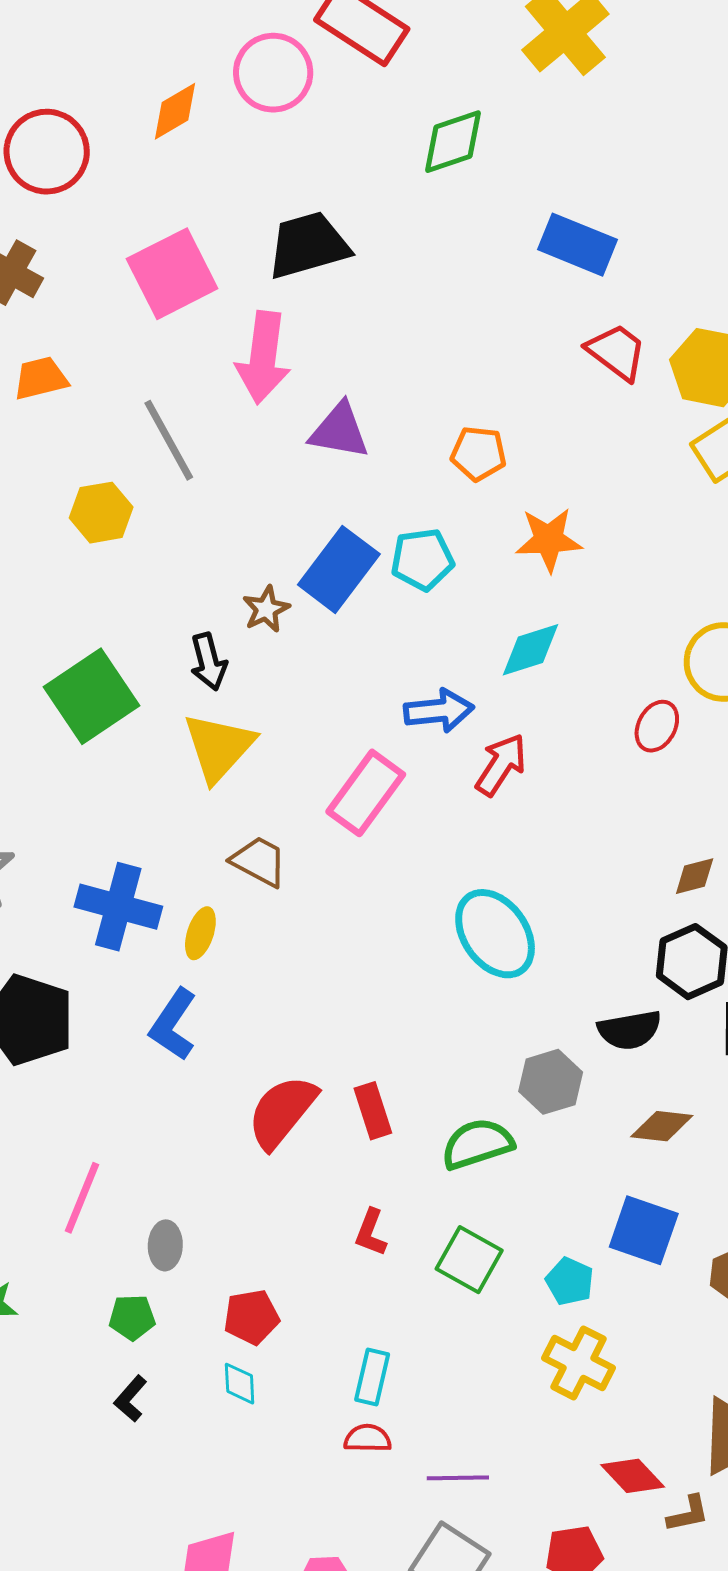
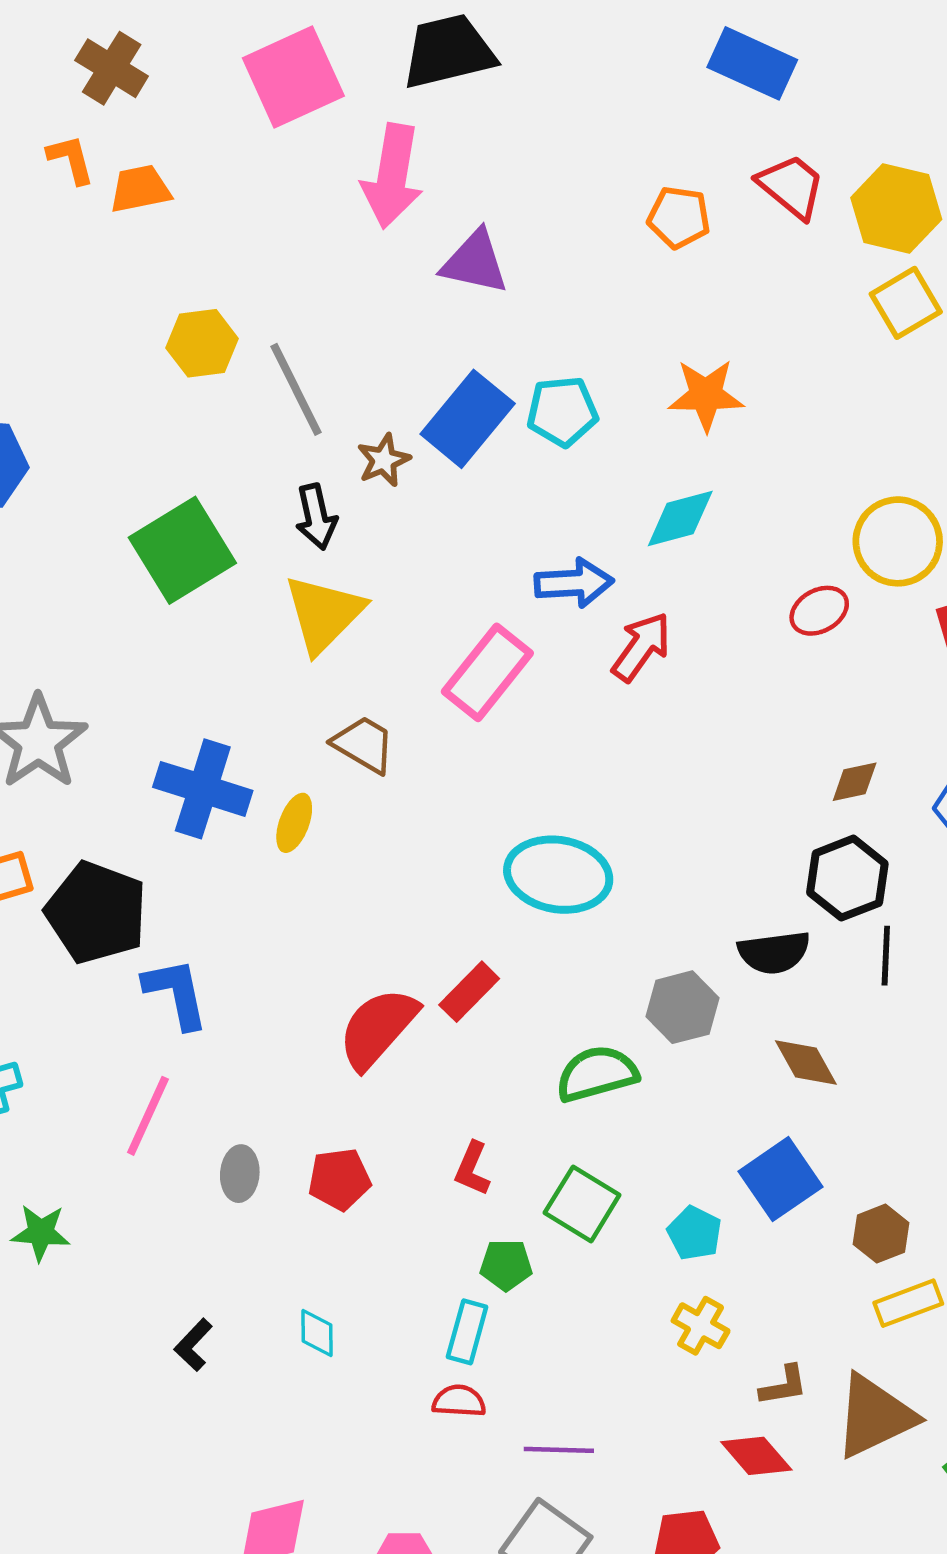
gray line: (169, 440) -> (296, 389), moved
orange pentagon: (479, 453) -> (679, 217), moved
red ellipse: (657, 726) -> (819, 611), turned 30
cyan ellipse: (495, 934) -> (558, 875), moved, turned -48
blue L-shape: (173, 1025) -> (176, 993), moved, turned 132
red rectangle: (373, 1111) -> (469, 992), moved, turned 60
brown diamond: (662, 1126) -> (806, 1062), turned 52
blue square: (644, 1230) -> (780, 1179), turned 34
green pentagon: (132, 1317) -> (506, 1265), moved
red pentagon: (251, 1317) -> (339, 1179), moved
yellow cross: (578, 1363) -> (701, 1326), size x0.7
brown L-shape: (688, 1514) -> (784, 1386), moved

